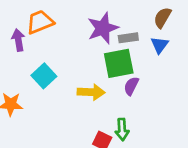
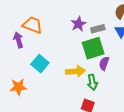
orange trapezoid: (40, 22) -> (32, 25), turned 50
purple star: (103, 28) -> (78, 24), size x0.7
green arrow: (122, 130) -> (92, 82), moved

